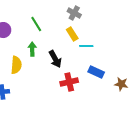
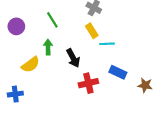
yellow semicircle: (16, 65) -> (31, 65), turned 48

